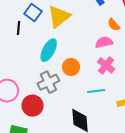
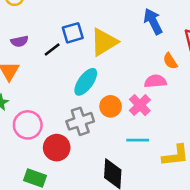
blue square: (33, 13) -> (73, 33), turned 30
black line: (18, 28) -> (52, 49), turned 40
pink cross: (106, 65) -> (140, 105), moved

